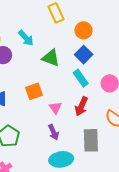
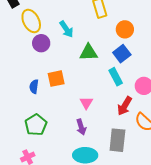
green triangle: (51, 58) -> (89, 52), turned -30
orange square: (34, 91) -> (56, 79), moved
red arrow: (81, 106) -> (125, 106), moved

